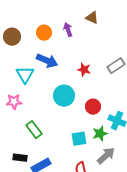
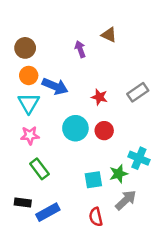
orange circle: (44, 33) -> (29, 75), moved
brown circle: (12, 37) -> (25, 48), moved
pink star: (14, 102) -> (30, 135), moved
red circle: (93, 107) -> (104, 131), moved

